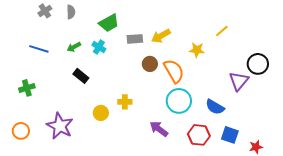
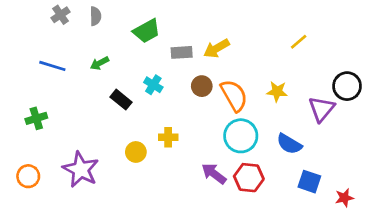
cyan cross: (99, 47) -> (153, 85), moved
yellow star: (197, 50) -> (277, 91), moved
black rectangle: (81, 76) -> (121, 100), moved
red hexagon: (199, 135) -> (249, 178), moved

